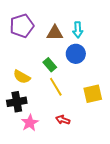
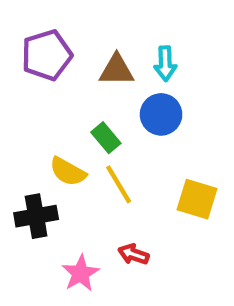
yellow semicircle: (22, 77) -> (68, 172), moved
yellow square: (93, 94) -> (197, 199), turned 30
pink star: (30, 123) -> (81, 273), moved

